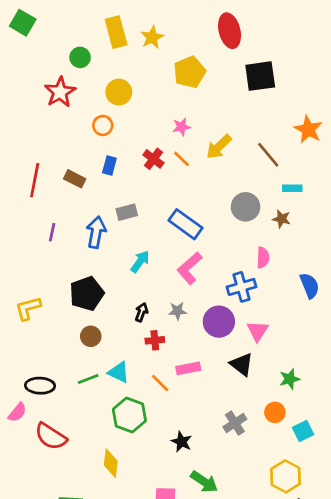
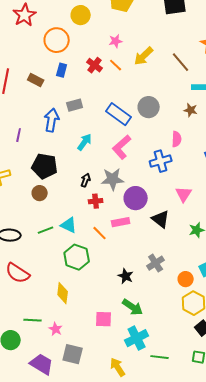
yellow circle: (119, 92) -> (81, 15), moved
orange circle: (103, 125) -> (57, 40), size x1.6
gray circle: (246, 207) -> (149, 107), moved
purple line: (52, 232) -> (19, 135), moved
black pentagon: (87, 294) -> (45, 166), turned 30
gray star: (177, 311) -> (113, 179), size x1.6
purple circle: (219, 322) -> (136, 198), moved
pink triangle: (258, 331) -> (184, 194), moved
brown circle: (91, 336) -> (40, 193), moved
orange circle: (275, 412) -> (186, 279), moved
black star: (181, 442) -> (126, 276), moved

